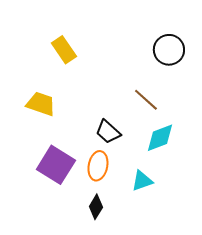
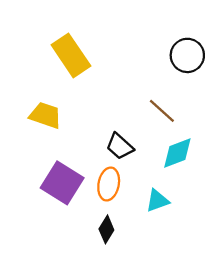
yellow rectangle: (64, 50) -> (71, 55), size x1.4

